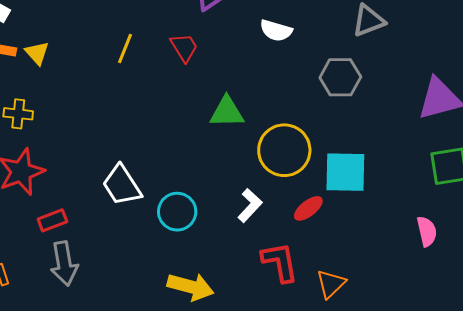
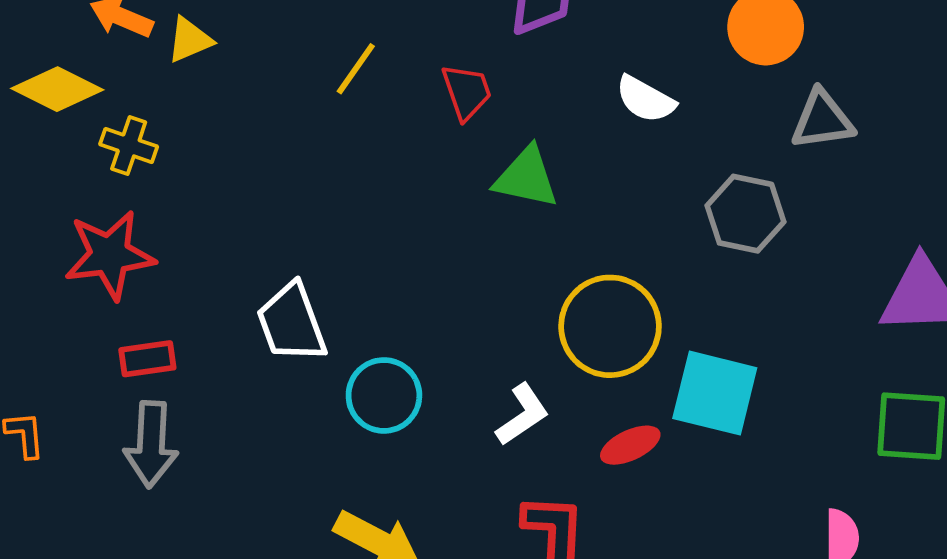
yellow triangle: (37, 53) -> (190, 40), turned 36
green triangle: (227, 112) -> (526, 177), moved

